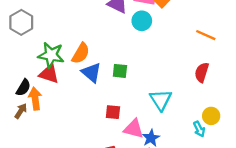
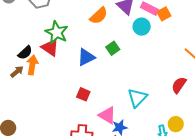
orange semicircle: (81, 53) -> (99, 16), moved
green square: (120, 71) -> (113, 48), moved, turned 32
blue triangle: (91, 73) -> (86, 57), turned 36
red square: (113, 112) -> (83, 94), moved

